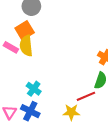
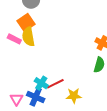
cyan cross: (34, 89) -> (41, 83), moved
red line: (86, 96) -> (55, 84), moved

